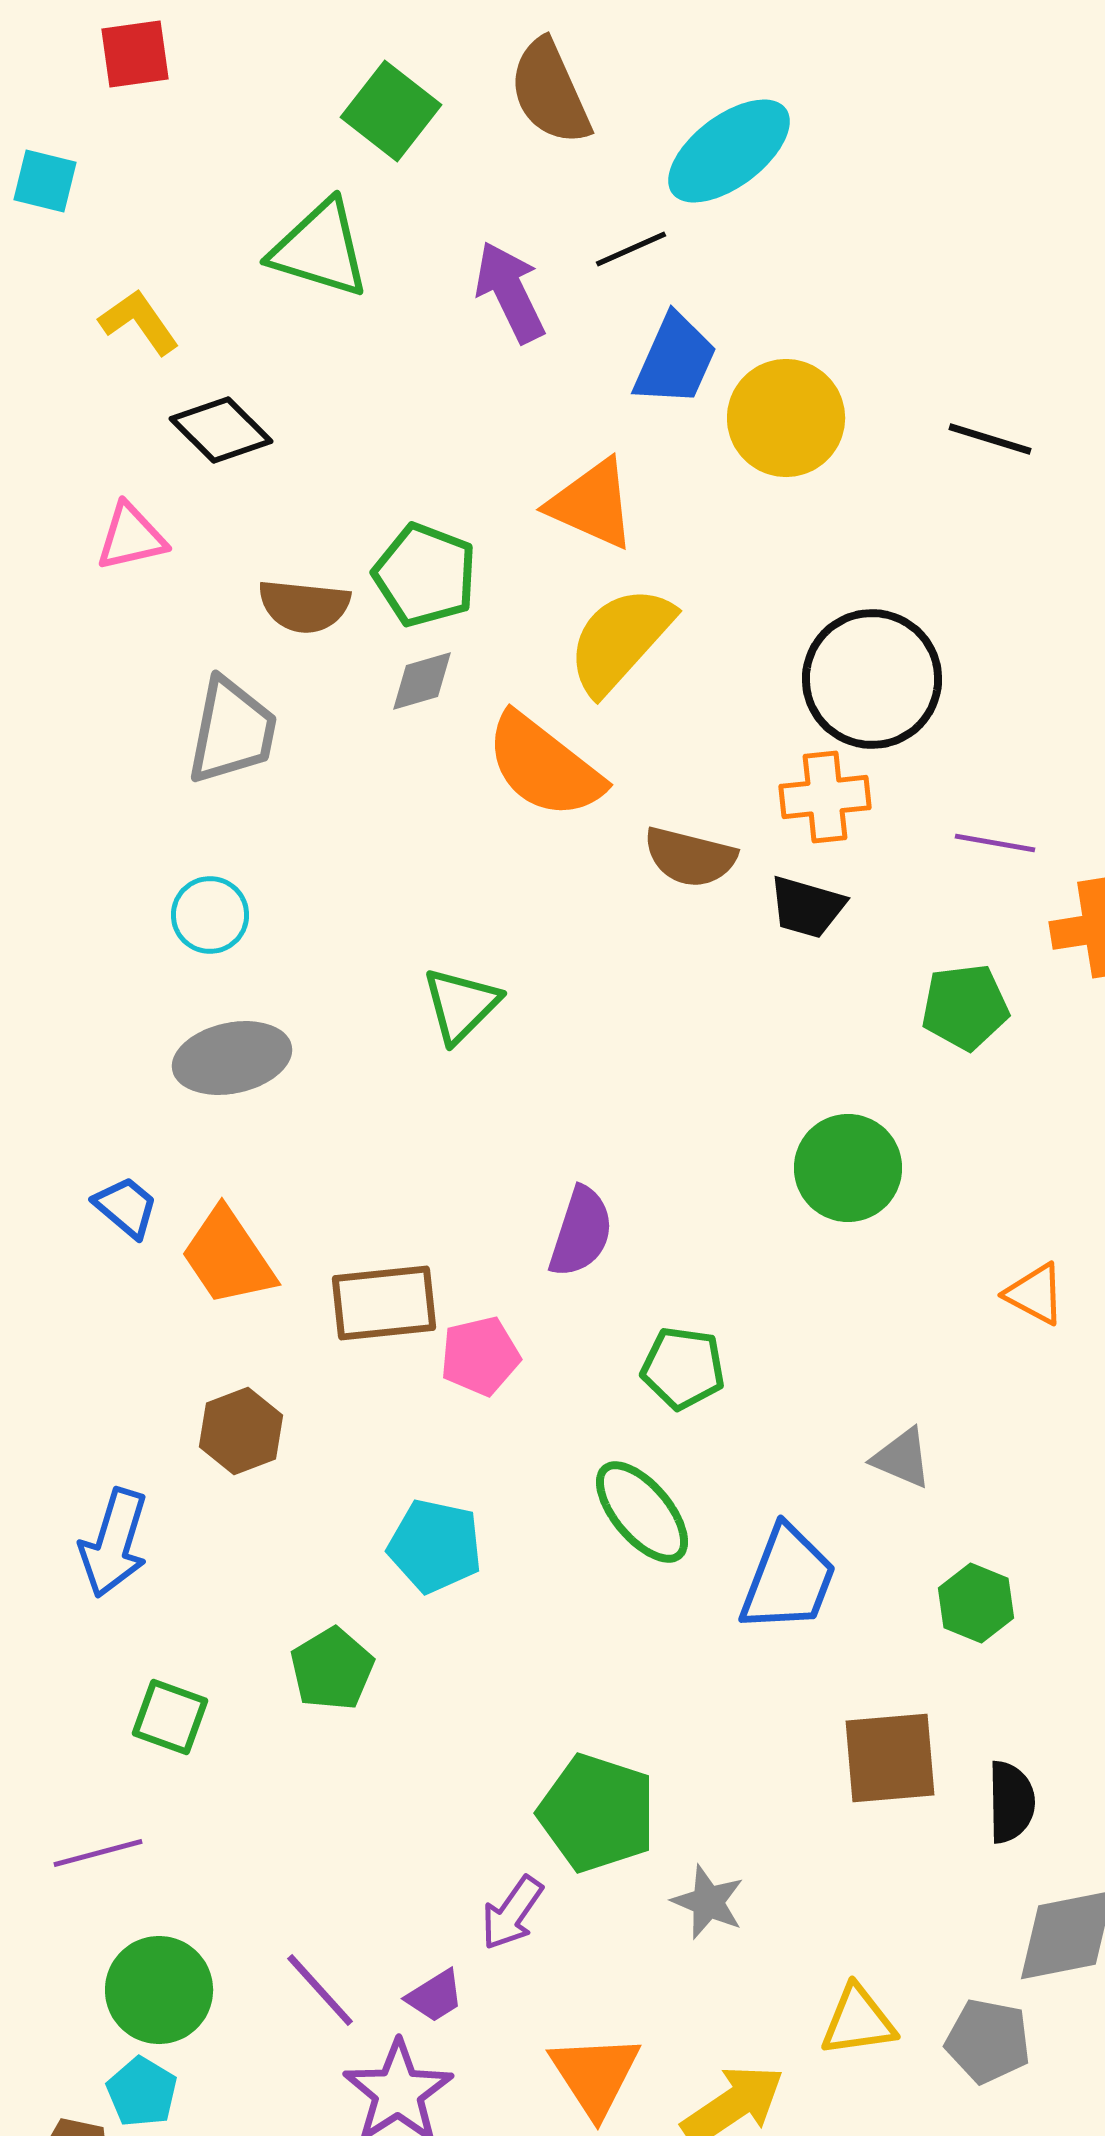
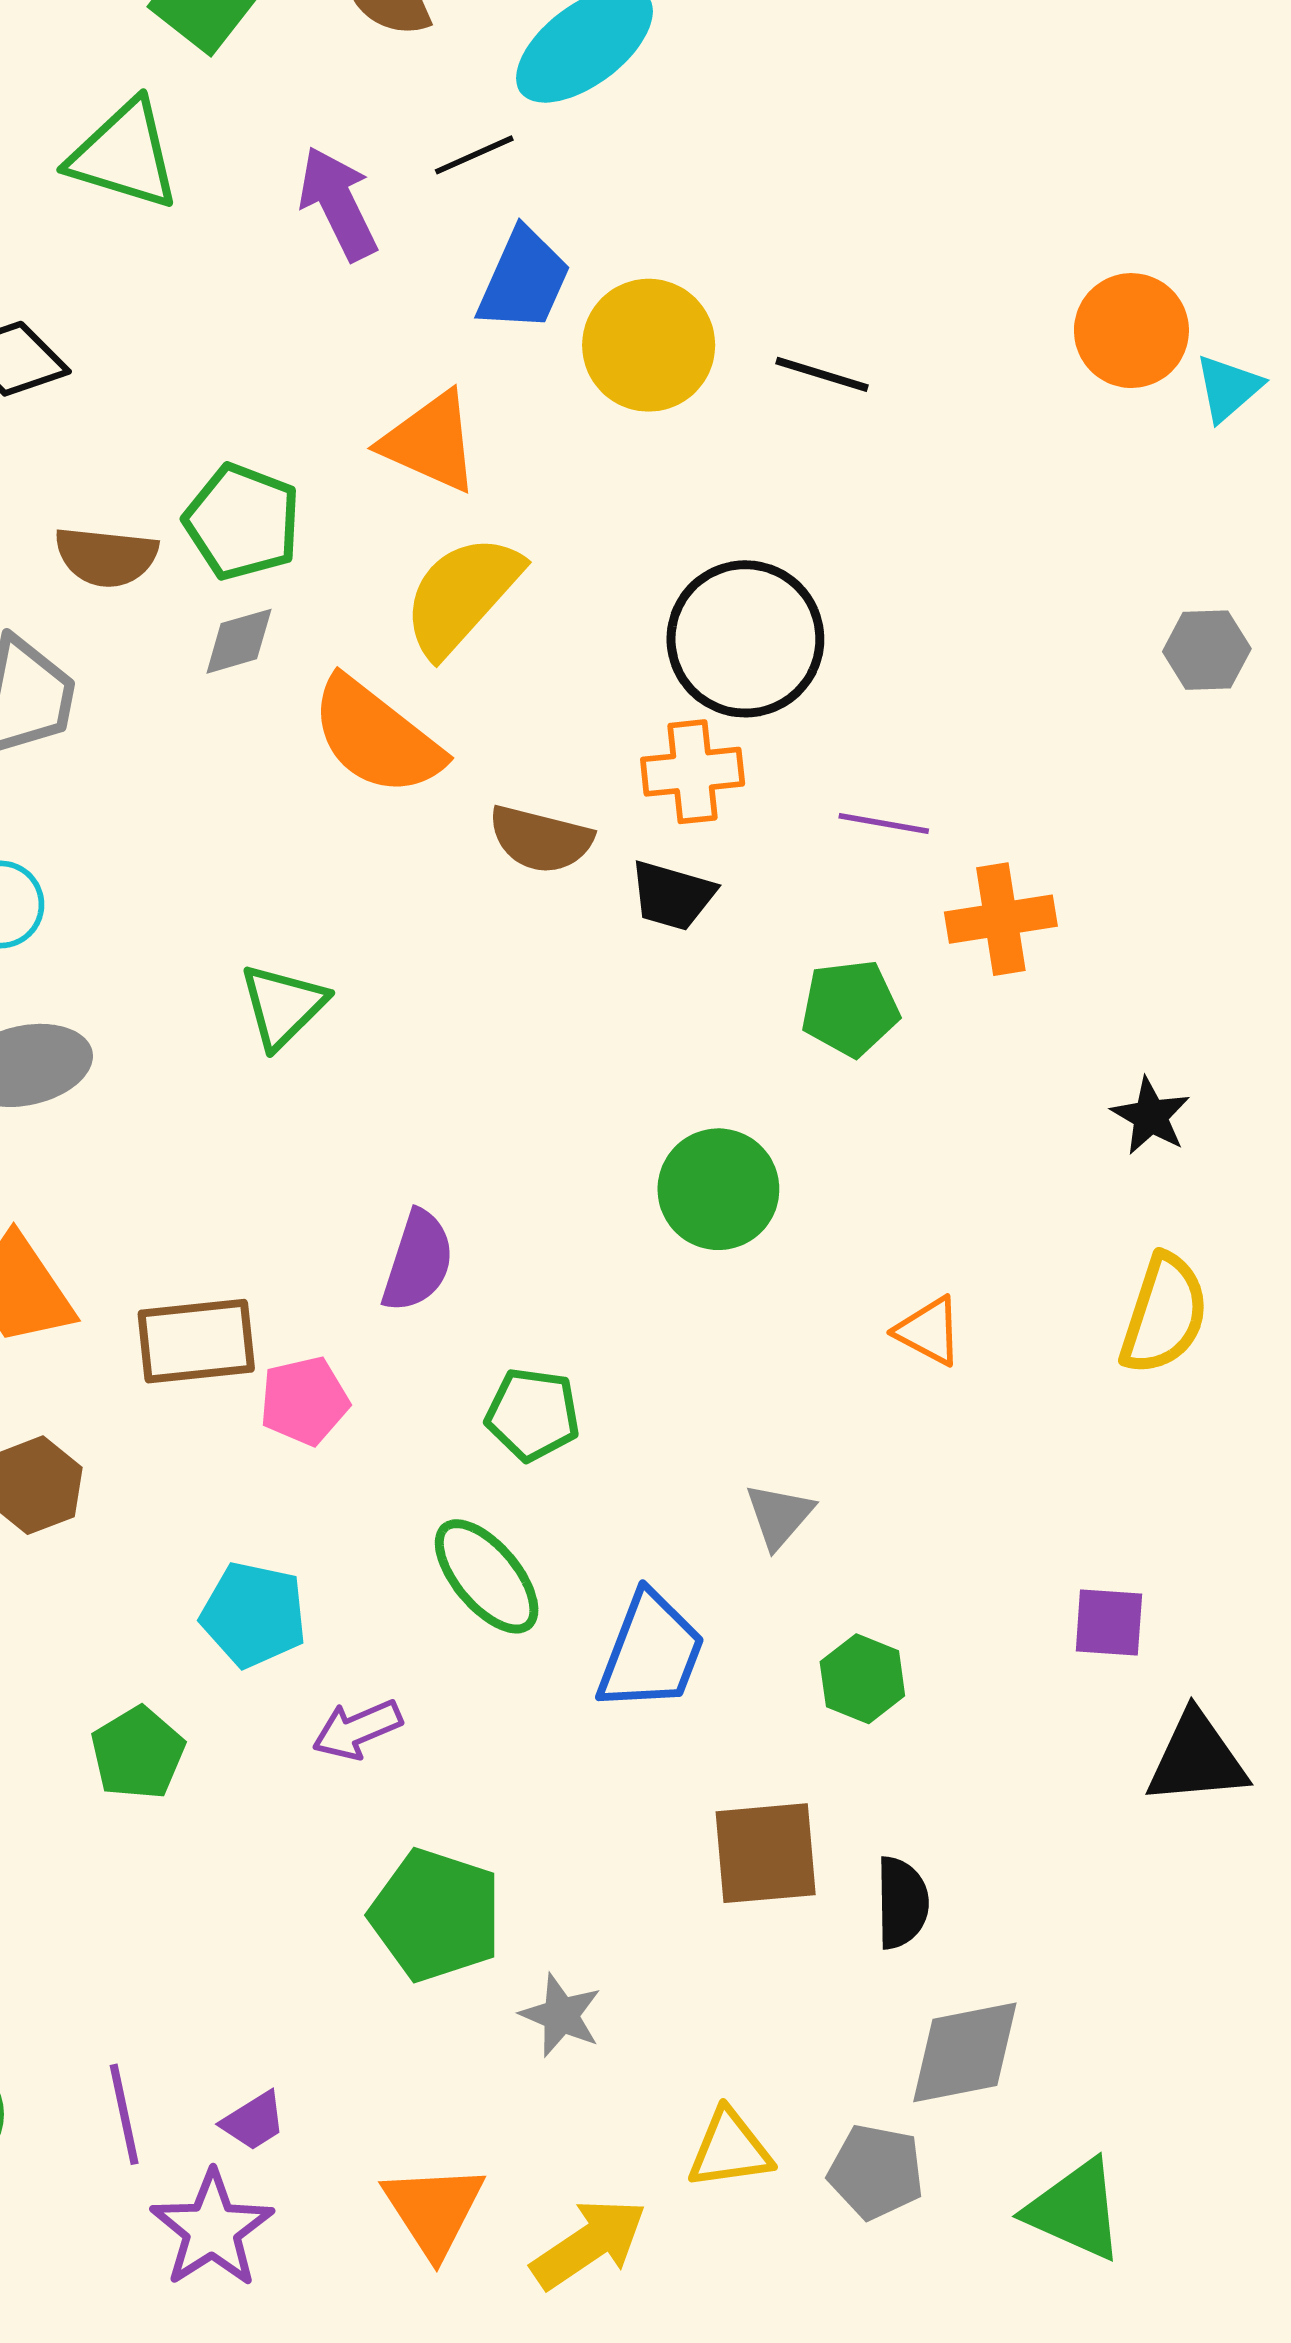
black line: (990, 439) -> (822, 374), moved
gray triangle: (902, 1458) -> (779, 1516), turned 48
purple arrow: (512, 1913) -> (357, 1729), moved, turned 32
purple line: (320, 1990) -> (124, 2114), turned 30

